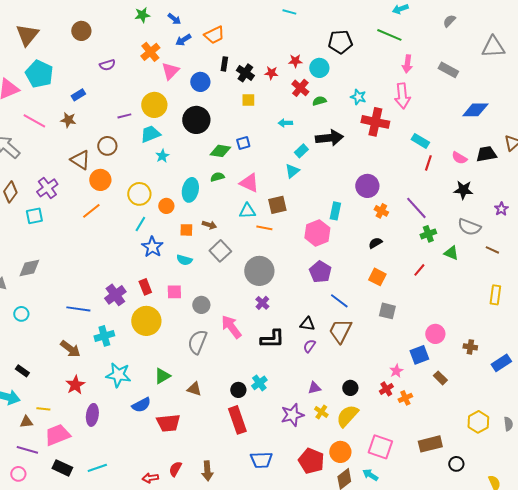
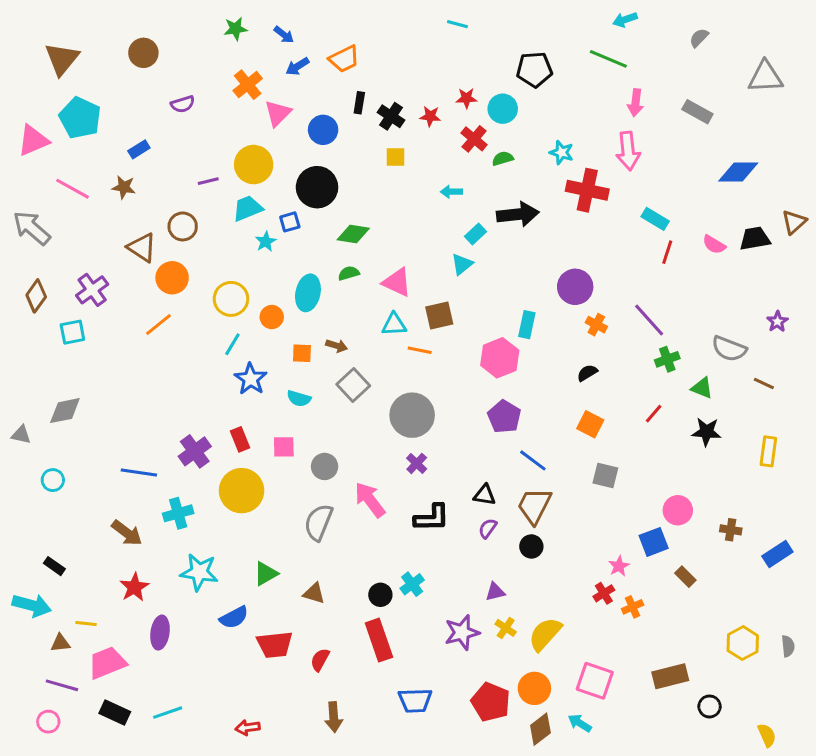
blue square: (243, 143) -> (290, 222), moved
black star: (463, 190) -> (706, 432), moved
black circle: (350, 388) -> (531, 546), moved
red semicircle: (175, 469) -> (320, 660), moved

